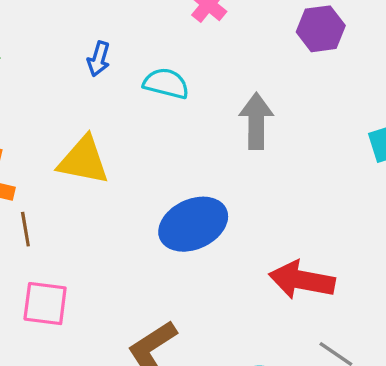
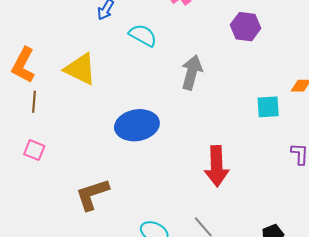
red arrow: (302, 280) -> (217, 166), moved, turned -117
pink square: (45, 304) -> (34, 150), size x0.7

